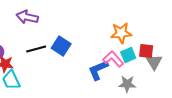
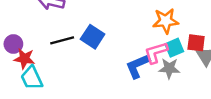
pink L-shape: (113, 59) -> (156, 53), turned -65
gray star: (127, 84) -> (169, 68), moved

